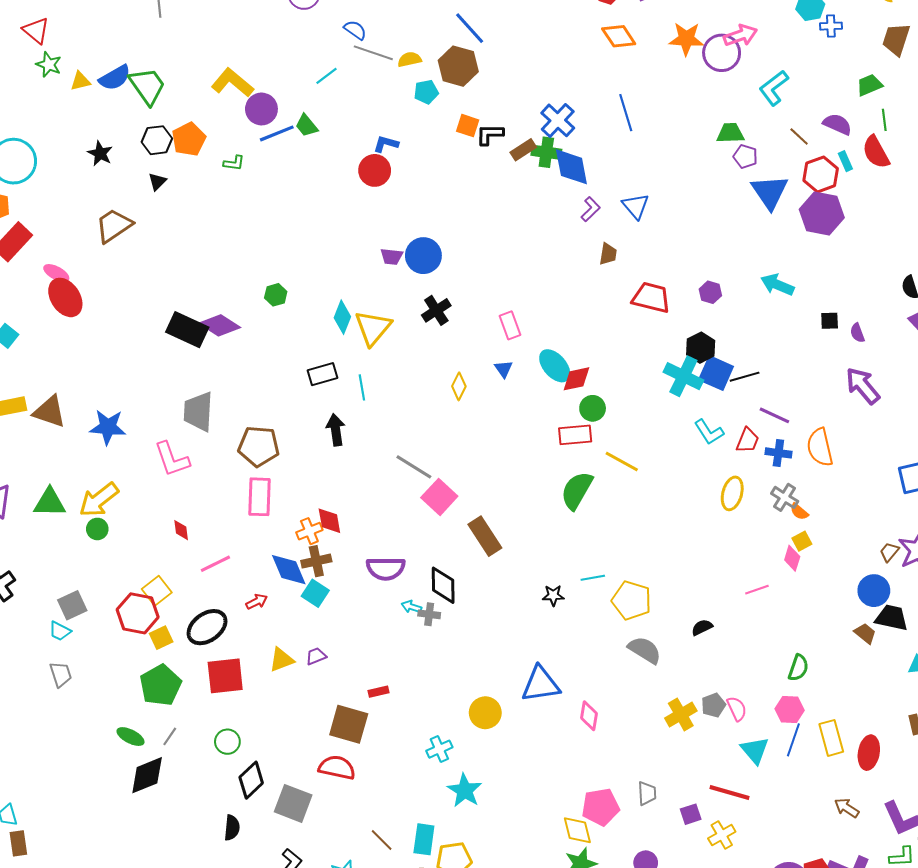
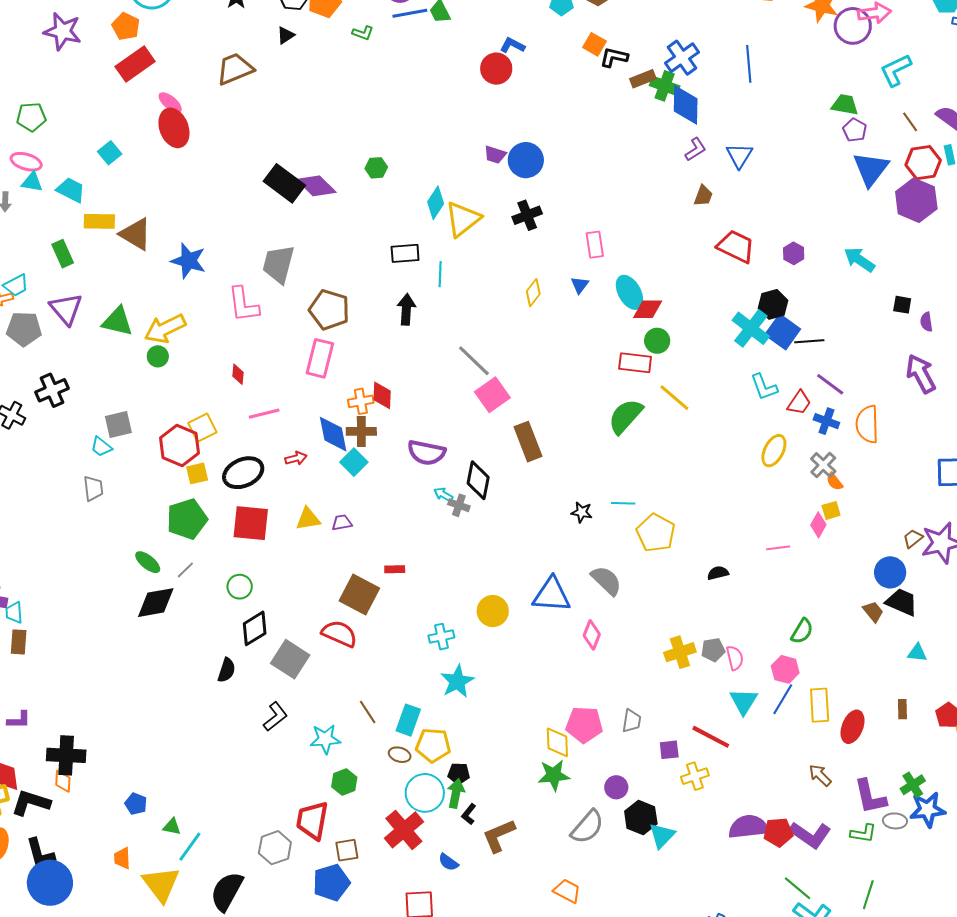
gray semicircle: (645, 650) -> (606, 581), moved

